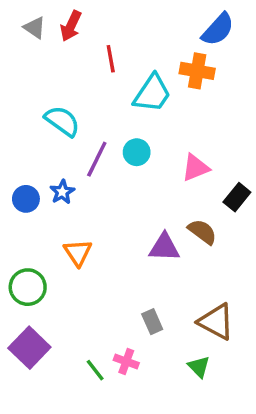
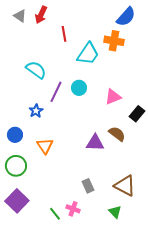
blue circle: (26, 199) -> (15, 135), moved

